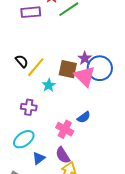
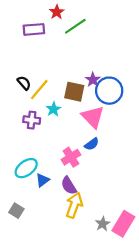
pink triangle: (85, 76) -> (93, 117), moved
purple cross: (29, 107) -> (32, 120), moved
pink cross: (65, 129) -> (71, 157), turned 30
blue triangle: (39, 158) -> (43, 180), moved

